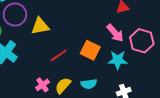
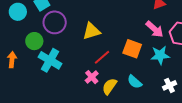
yellow triangle: (40, 26) -> (91, 31), moved
cyan semicircle: (89, 84) -> (135, 82), turned 56
pink cross: (43, 85) -> (92, 77), moved

